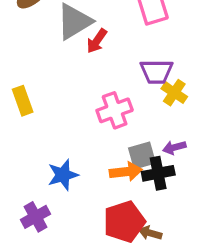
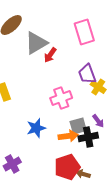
purple trapezoid: (157, 72) -> (87, 74), turned 70
purple arrow: (174, 147) -> (98, 121), turned -112
blue star: (63, 175) -> (36, 128), moved

